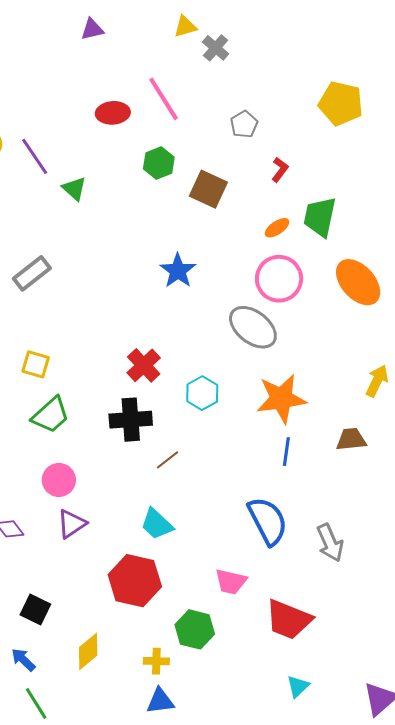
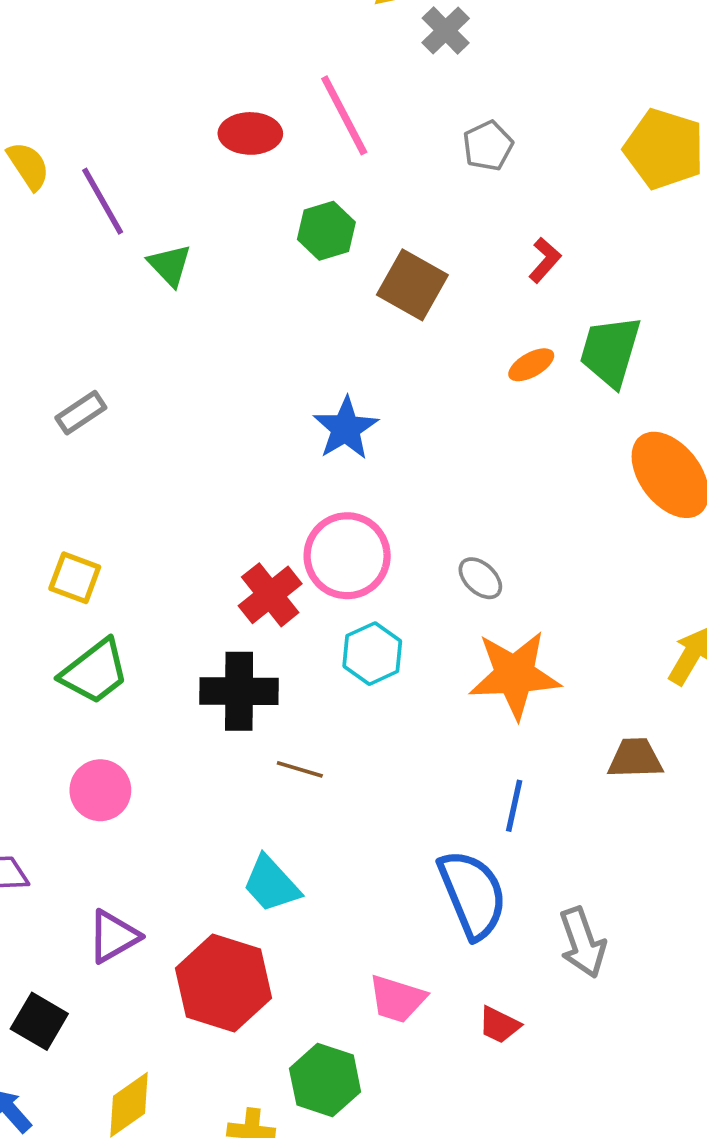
gray pentagon: (244, 124) -> (488, 146), moved
gray rectangle: (32, 273) -> (81, 413), size x0.7
pink circle: (279, 279) -> (347, 556), moved
gray ellipse: (253, 327) -> (480, 578), moved, size x0.5
blue line: (286, 452) -> (514, 806), moved
brown line: (167, 460) -> (300, 769), turned 50
purple triangle: (72, 524) -> (113, 937), moved
red trapezoid: (289, 620) -> (499, 1025), moved, size x0.5

